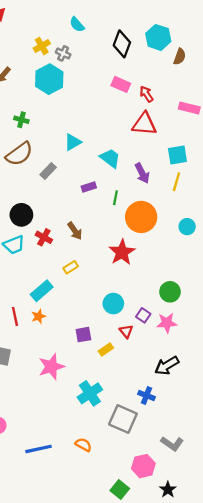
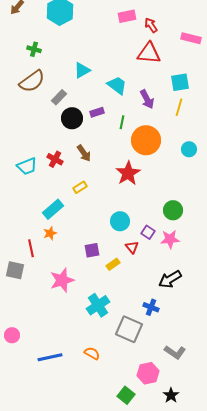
pink rectangle: (121, 84) -> (127, 16), turned -36
black circle: (21, 215) -> (72, 118), moved
red line: (15, 316) -> (31, 248), moved

